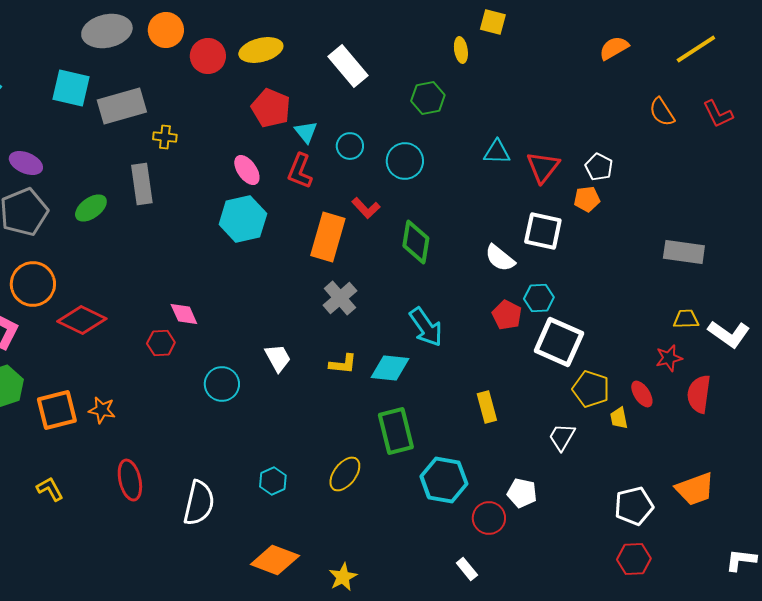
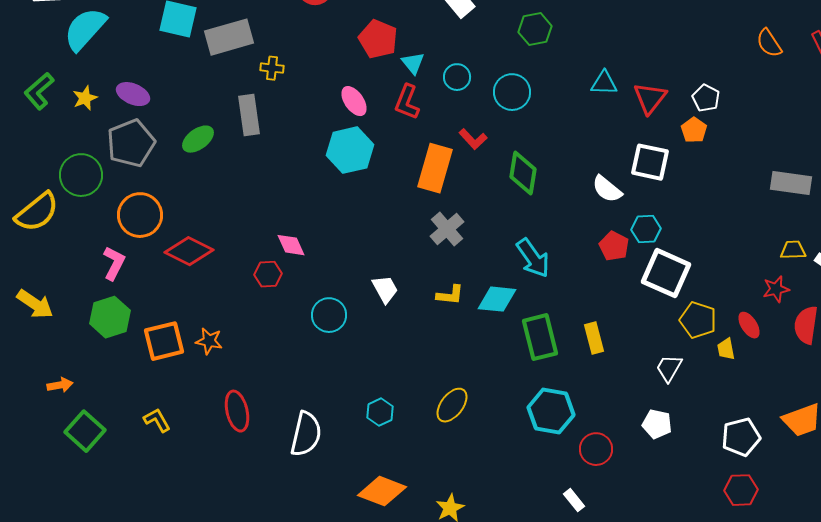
orange pentagon: (587, 199) -> (694, 130), turned -30
green rectangle: (396, 431) -> (540, 337), moved
white pentagon: (522, 493) -> (657, 424), moved

